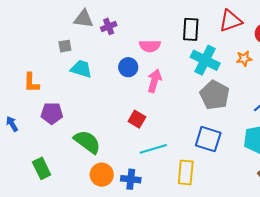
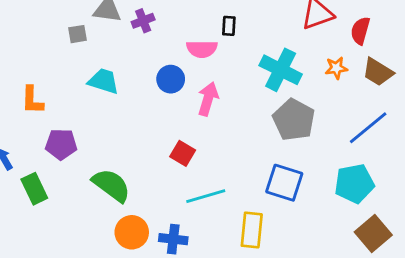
black rectangle: (191, 29) -> (229, 26), moved, size x0.6
gray square: (65, 46) -> (77, 34), moved
green rectangle: (42, 168) -> (34, 189), moved

